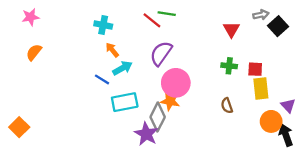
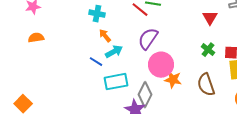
orange semicircle: (34, 52) -> (36, 38), turned 42
green cross: (229, 66) -> (208, 50), turned 32
orange star: (170, 101) -> (173, 80), moved
brown semicircle: (227, 106) -> (206, 85), size x1.6

